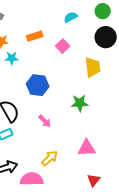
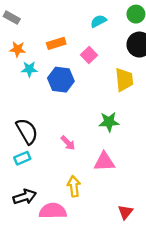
blue hexagon: (38, 85) -> (61, 80), moved
pink triangle: (87, 148) -> (104, 162), moved
yellow arrow: (50, 158) -> (74, 186), turned -54

